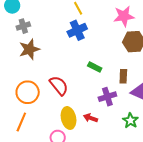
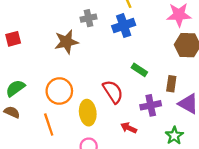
gray cross: (23, 26) -> (88, 18), moved
red semicircle: (59, 86) -> (113, 92), moved
yellow ellipse: (69, 118) -> (88, 113), moved
orange line: (21, 122) -> (49, 124), turned -48

